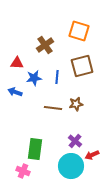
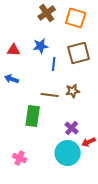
brown cross: (45, 45) -> (47, 13), moved
blue star: (34, 78) -> (41, 46), moved
green rectangle: (35, 149) -> (33, 116), moved

